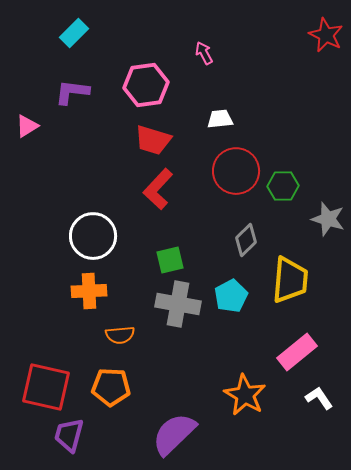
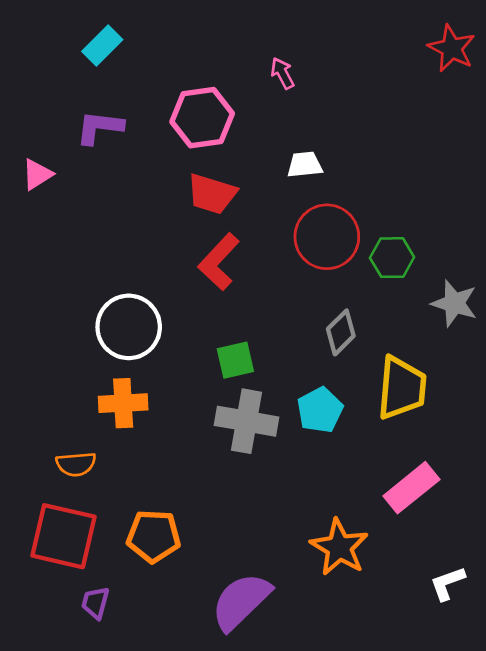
orange semicircle: (120, 335) -> (76, 464), moved
white L-shape: (319, 398) -> (447, 583), moved, turned -76
purple trapezoid: (69, 435) -> (95, 603), size x0.7

